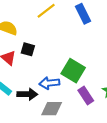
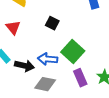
black square: (28, 49) -> (52, 23), moved

